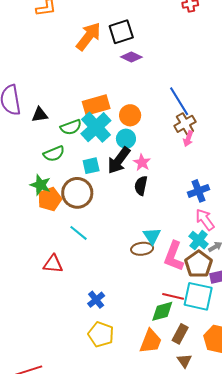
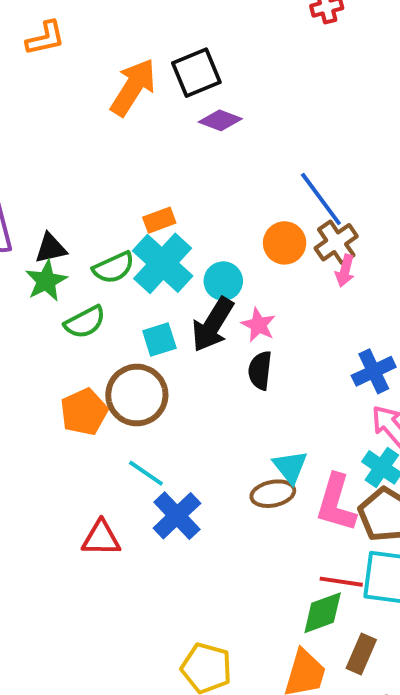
orange rectangle: (96, 105) -> (159, 220), size x0.6
orange circle: (130, 115) -> (285, 243), moved
green star: (40, 185) -> (46, 281), moved, turned 30
blue cross: (96, 300) -> (177, 516), moved, size x1.4

